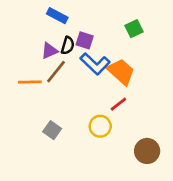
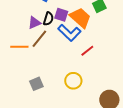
orange trapezoid: (121, 72) -> (80, 18), moved
red line: (118, 104) -> (87, 51), moved
gray square: (52, 130) -> (36, 84), turned 32

